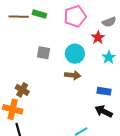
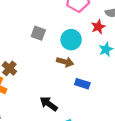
blue rectangle: (104, 91) -> (82, 84), moved
black arrow: (104, 111) -> (49, 104), moved

